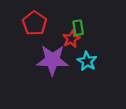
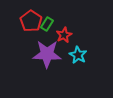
green rectangle: (78, 28) -> (47, 24), moved, turned 40

